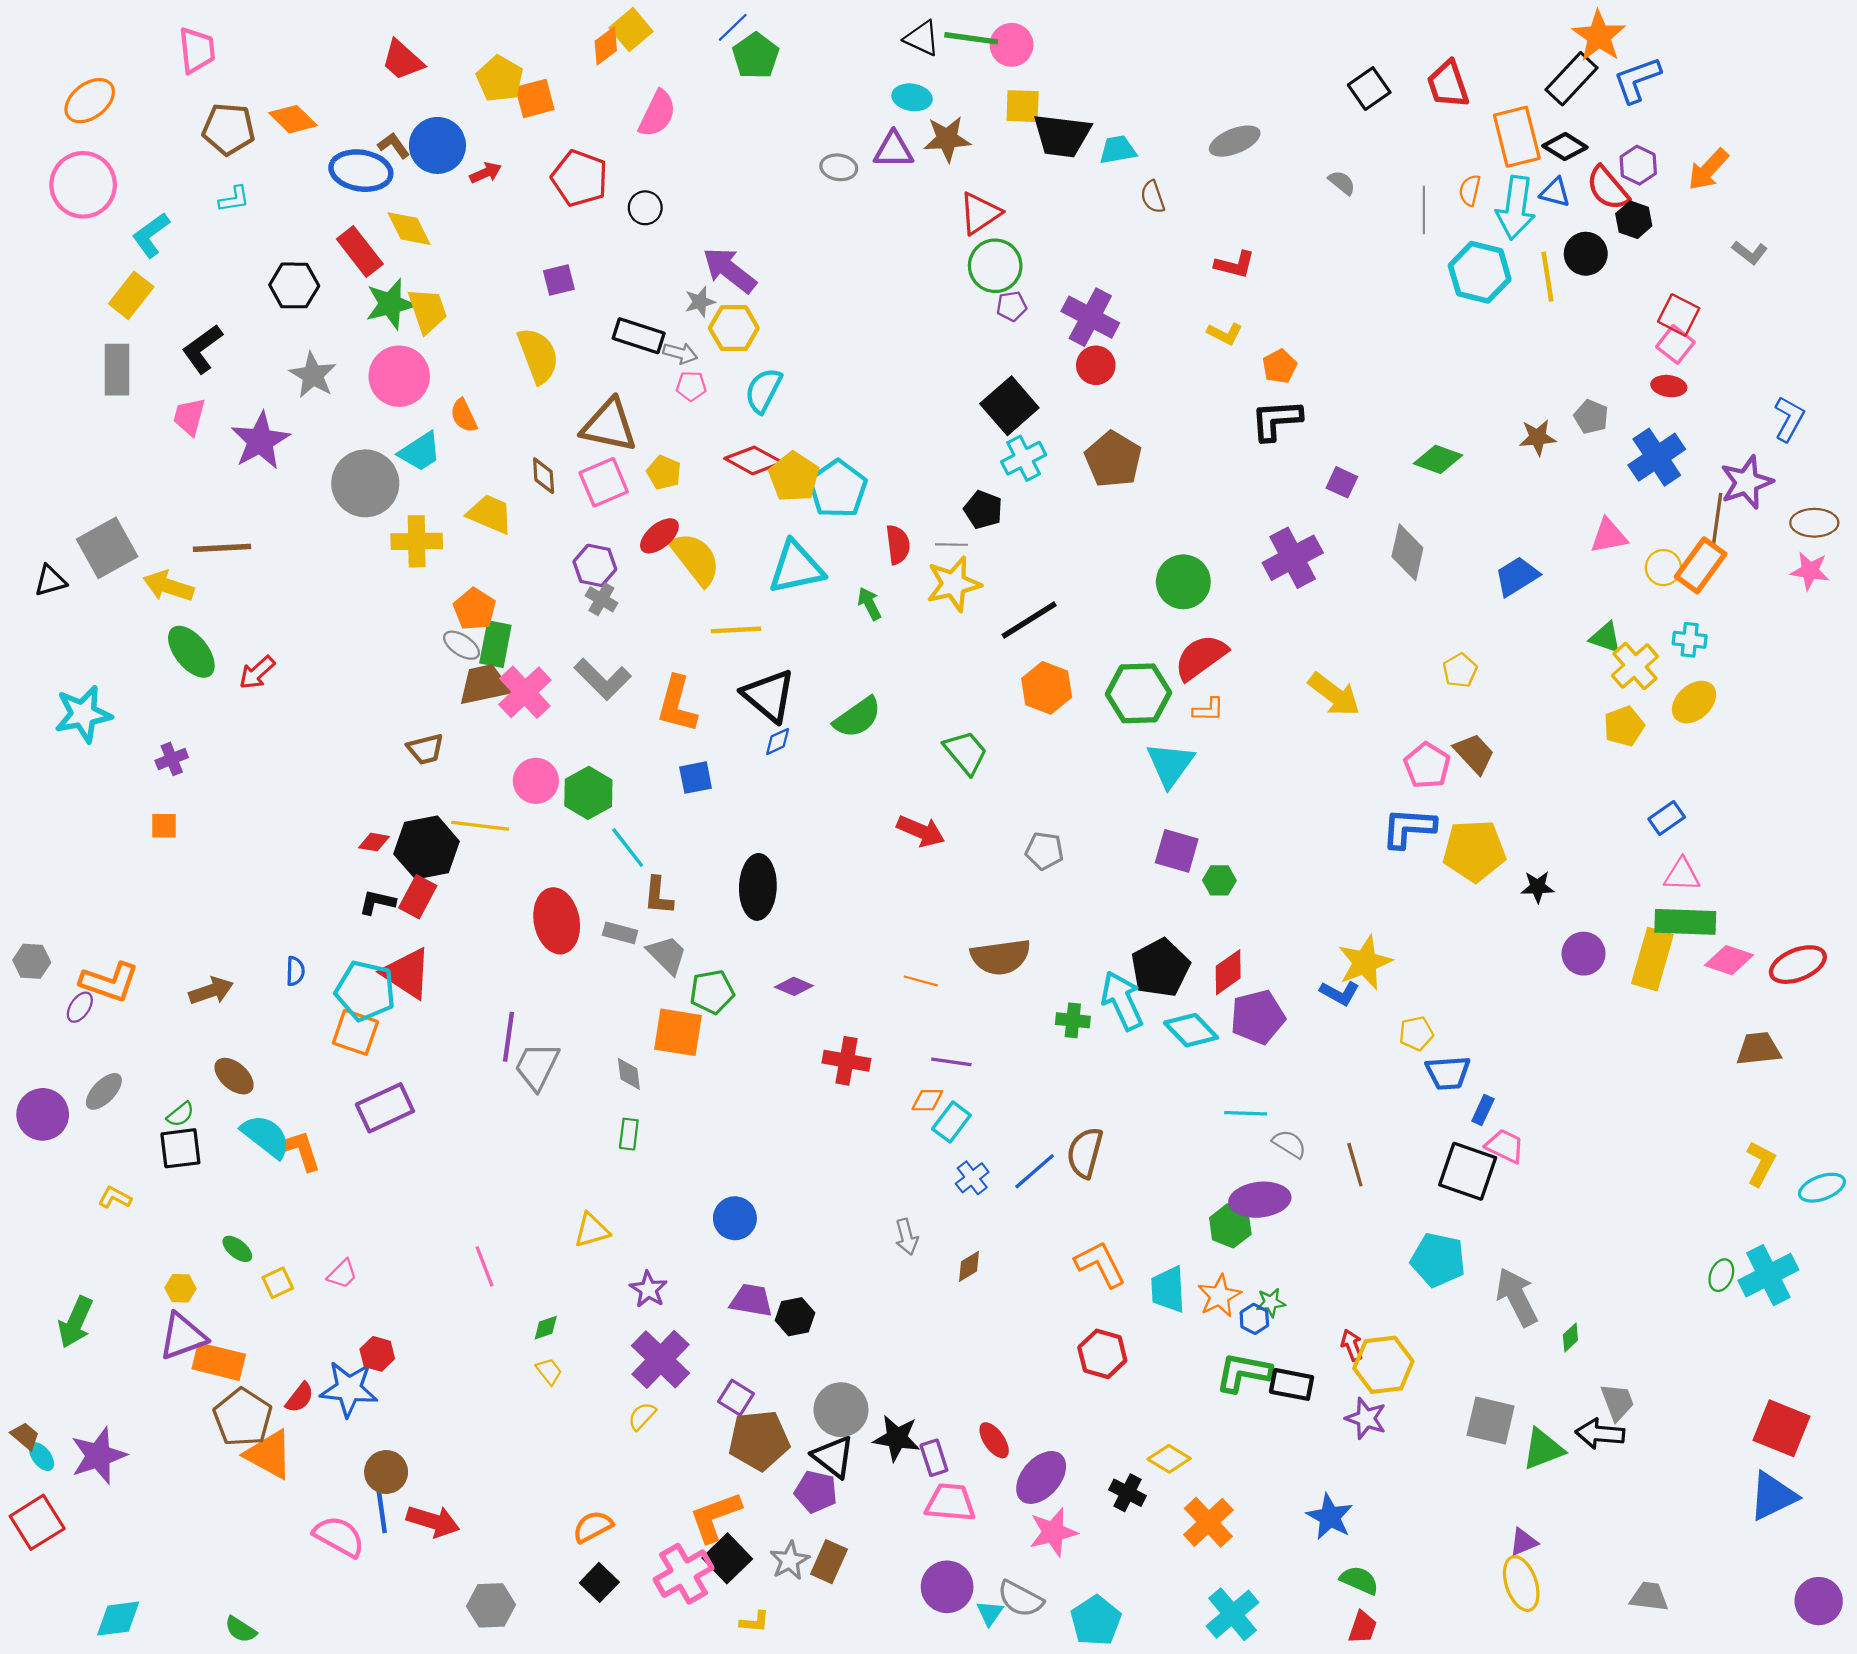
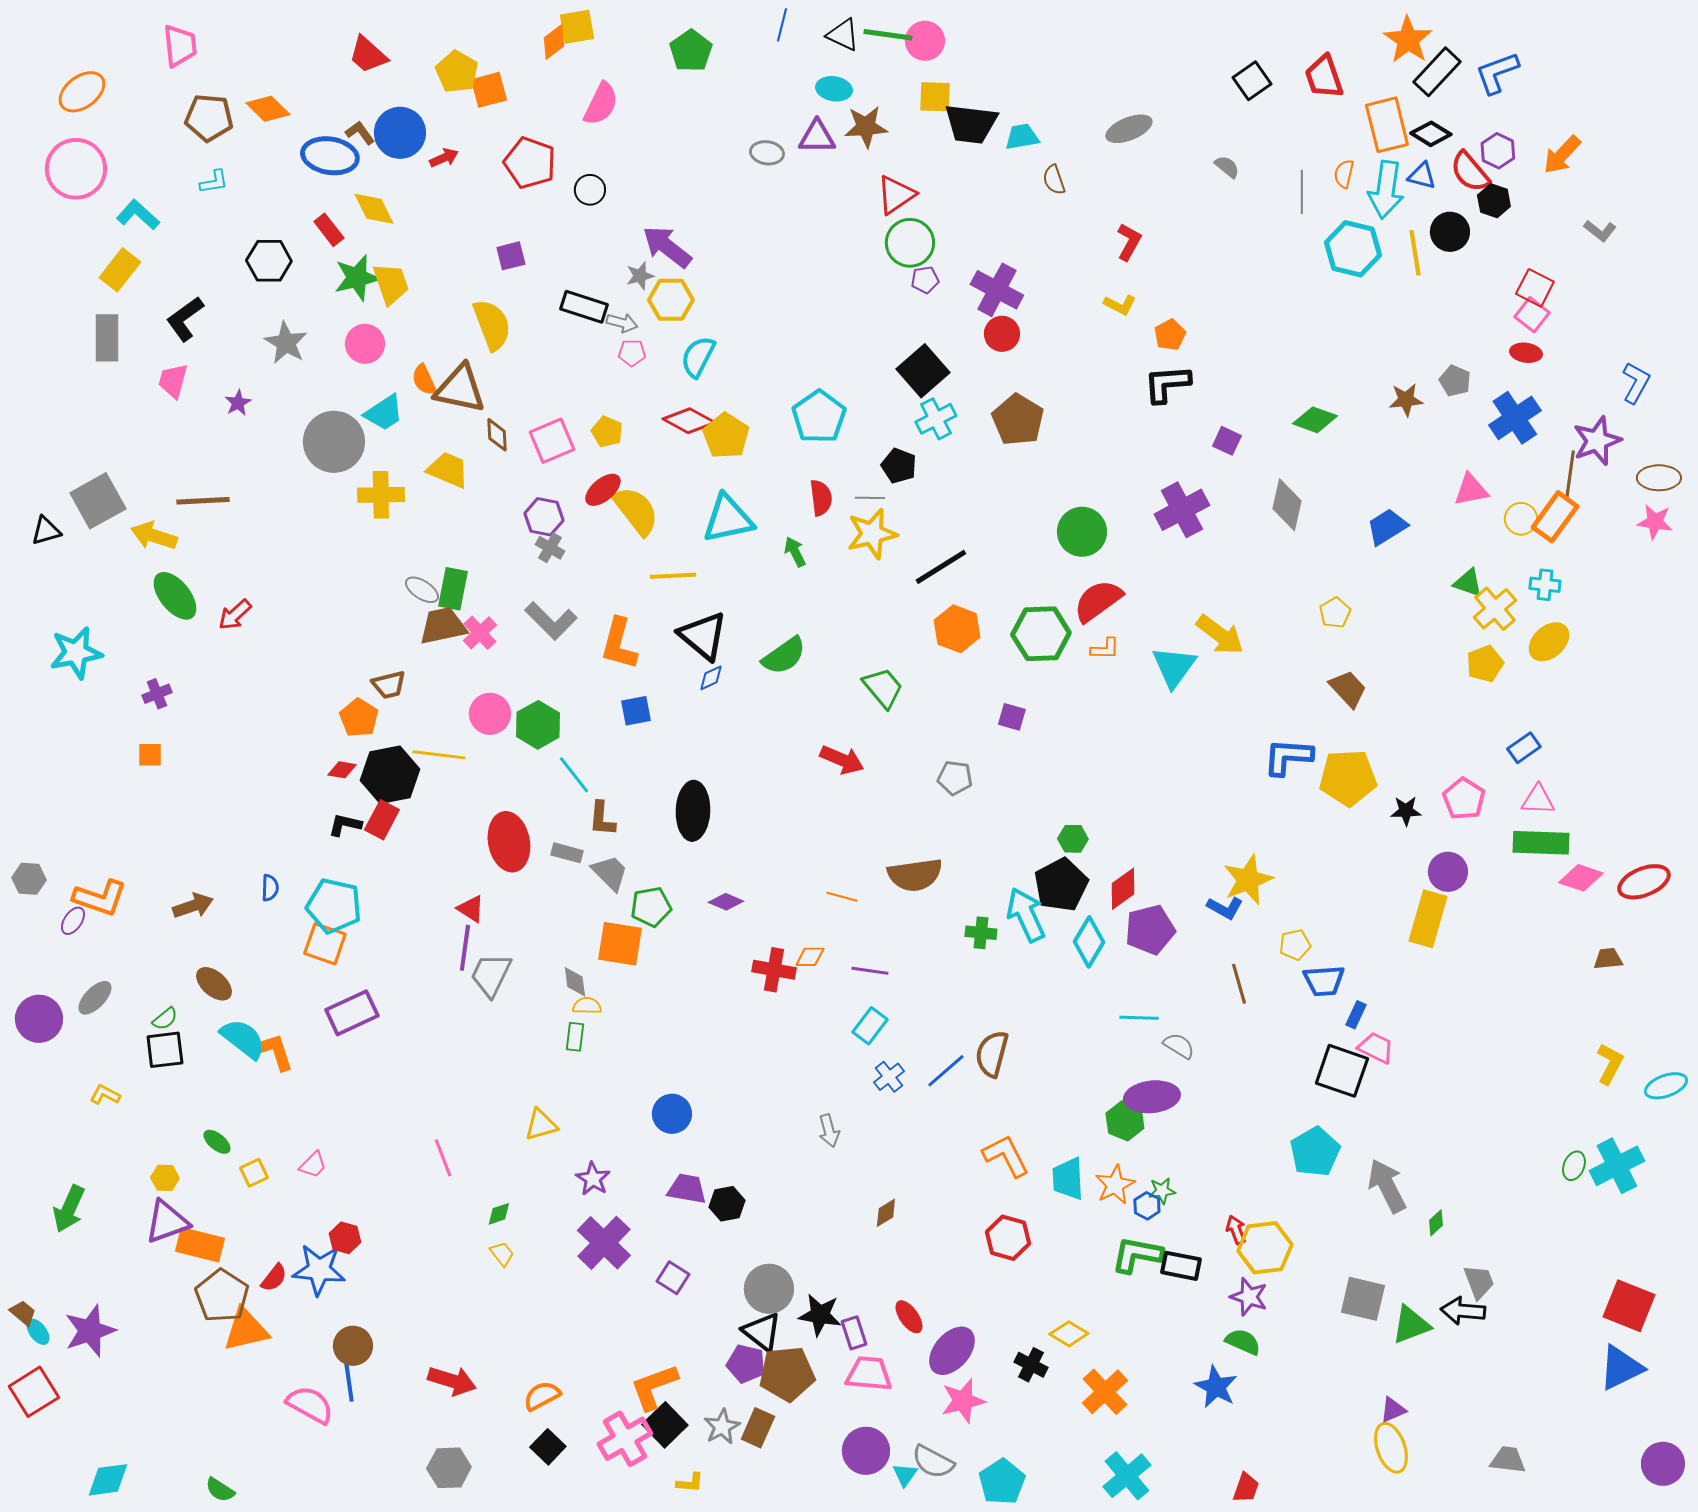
blue line: (733, 27) -> (782, 25), moved, turned -32
yellow square: (631, 30) -> (577, 27), turned 30
orange star: (1599, 36) -> (1408, 40), moved
cyan L-shape: (151, 235) -> (138, 215), turned 78
red rectangle: (360, 252) -> (329, 230), size x0.7
red L-shape: (1235, 265) -> (1129, 242), turned -75
pink circle: (399, 376) -> (365, 344), size x0.7
brown triangle: (609, 425) -> (460, 389), moved
purple star: (260, 441) -> (238, 403), size x0.5
cyan pentagon: (838, 489) -> (819, 417), moved
orange pentagon: (475, 609) -> (359, 718), moved
pink cross: (525, 692) -> (480, 633), size x0.7
cyan triangle: (1170, 764) -> (1174, 667), moved
pink pentagon: (1427, 766) -> (1464, 799), moved
purple square: (1177, 851) -> (1012, 717), moved, size x0.7
green hexagon: (1219, 880) -> (1073, 839), moved
yellow rectangle: (1652, 959) -> (1428, 919), moved
red triangle: (407, 973) -> (471, 909), moved, size x0.6
cyan diamond: (1191, 1030) -> (1089, 942), turned 75
brown trapezoid: (1759, 1049) -> (1608, 959), size x0.7
orange diamond: (927, 1100) -> (810, 957), moved
brown line: (1355, 1165) -> (1239, 984), moved
cyan pentagon: (1438, 1260) -> (1315, 1152), turned 30
brown diamond: (969, 1266) -> (886, 1213), moved
yellow semicircle: (642, 1416) -> (587, 1006), moved, turned 48
brown pentagon: (759, 1440) -> (787, 1374), moved
orange triangle: (269, 1454) -> (246, 1330), turned -42
red arrow: (433, 1521) -> (452, 1381), moved
green semicircle: (1359, 1580) -> (1243, 1342), moved

